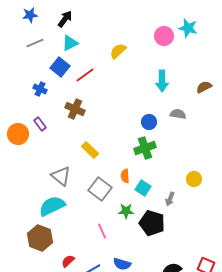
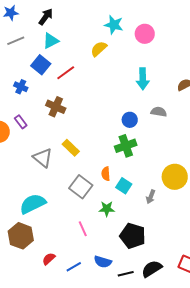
cyan star: (188, 28) -> (114, 25), moved
gray triangle: (61, 176) -> (43, 158), moved
yellow circle: (194, 179) -> (175, 177), size x1.6
black pentagon: (152, 223) -> (133, 236), moved

